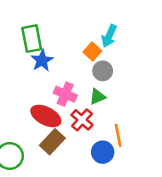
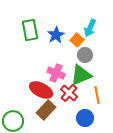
blue star: (42, 60) -> (56, 35), moved
green triangle: (97, 97) -> (81, 75), size x1.6
orange line: (118, 135) -> (97, 95), moved

